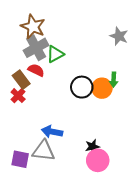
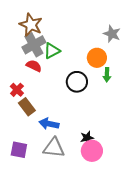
brown rectangle: (21, 80) -> (27, 107), moved
orange circle: (102, 88) -> (97, 58), moved
gray triangle: (44, 151) -> (54, 148), moved

